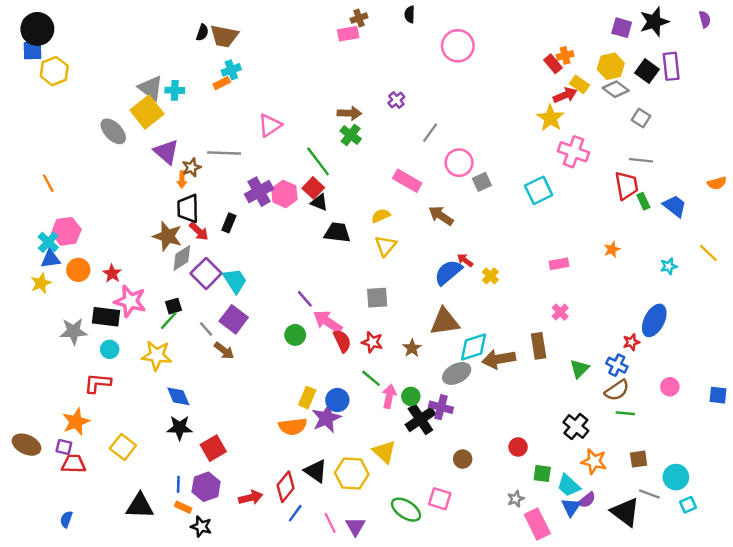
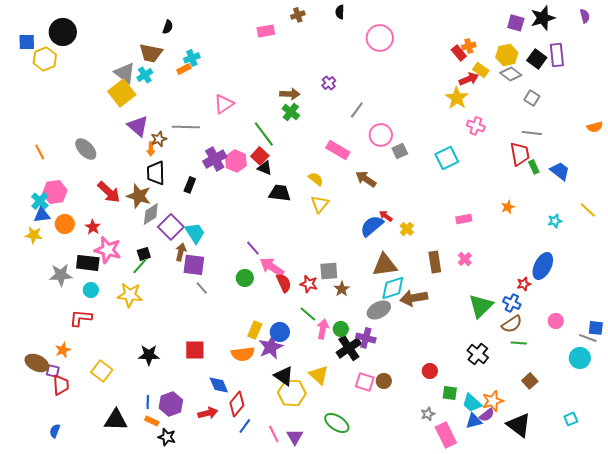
black circle: (37, 29) -> (63, 32), moved
pink rectangle: (348, 34) -> (266, 31), moved
brown trapezoid: (224, 36) -> (151, 53), moved
cyan cross: (175, 90) -> (145, 75), turned -35
gray ellipse: (113, 131) -> (86, 149), moved
pink cross: (573, 152) -> (476, 126), size x0.7
orange semicircle: (717, 183) -> (595, 127), moved
yellow semicircle: (381, 216) -> (316, 179), turned 63
red arrow: (199, 231) -> (109, 192), moved, size x1.4
yellow star: (41, 283) -> (34, 235), turned 30
gray square: (377, 298) -> (329, 271), moved
purple square: (234, 319) -> (194, 265), turned -30
brown triangle: (445, 322) -> (385, 265), moved
gray line: (206, 329) -> (202, 288), moved
brown rectangle: (539, 346) -> (435, 262), moved
brown arrow: (224, 351) -> (181, 252), moved, turned -114
green triangle: (580, 369) -> (481, 306), size x1.5
blue diamond: (178, 396) -> (219, 385), moved
orange star: (76, 422) -> (63, 350), size x0.7
brown ellipse: (27, 445) -> (37, 363), moved
red square: (213, 448) -> (195, 350), moved, turned 30
brown square: (639, 459) -> (530, 381), turned -35
orange star: (594, 461) -> (493, 401), moved, turned -30
red trapezoid: (73, 464) -> (61, 385), turned 85
black triangle: (316, 471) -> (284, 376), moved
cyan circle: (676, 477) -> (580, 358), moved
gray line: (649, 494) -> (588, 338), moved
pink square: (440, 499) -> (365, 382), moved
blue triangle: (571, 507) -> (474, 421), turned 42

